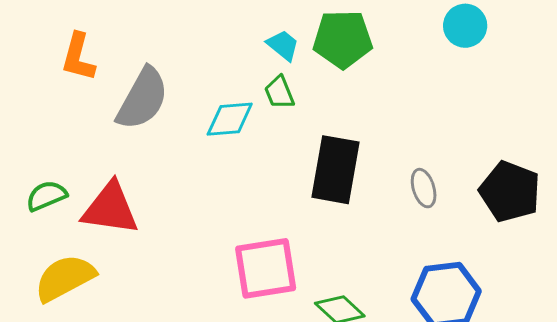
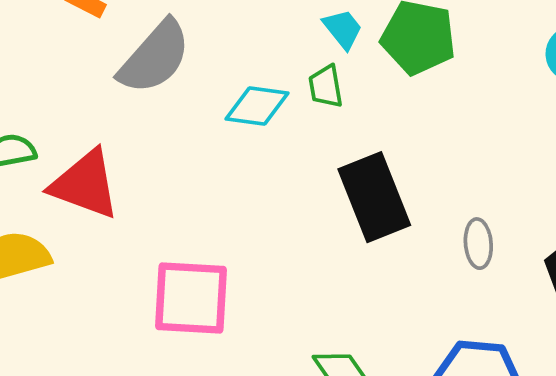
black rectangle: (335, 170) -> (374, 197), turned -44
pink square: (266, 268) -> (191, 298), moved

